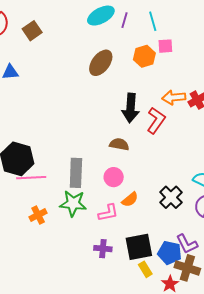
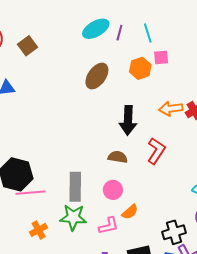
red L-shape: (156, 120) -> (156, 151), moved
black cross: (171, 197) -> (174, 232), moved, turned 30

